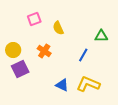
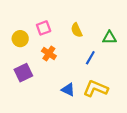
pink square: (34, 19) -> (44, 28), moved
yellow semicircle: (58, 28) -> (77, 30), moved
yellow circle: (13, 50) -> (20, 39), moved

